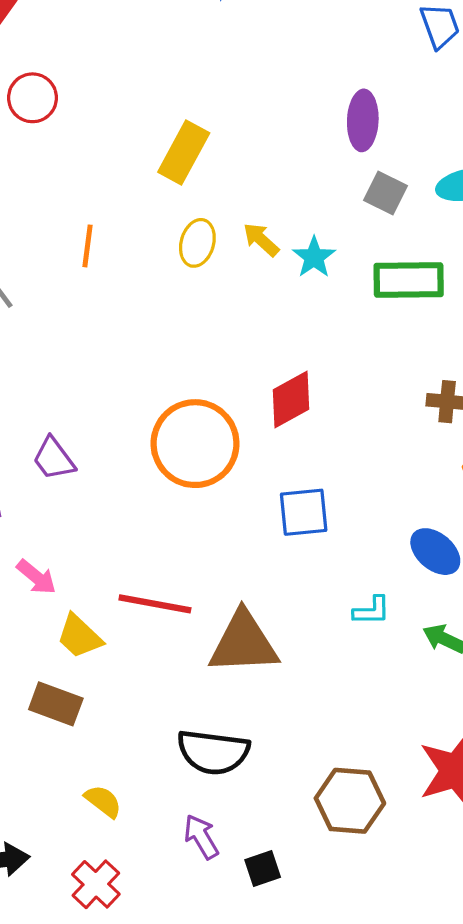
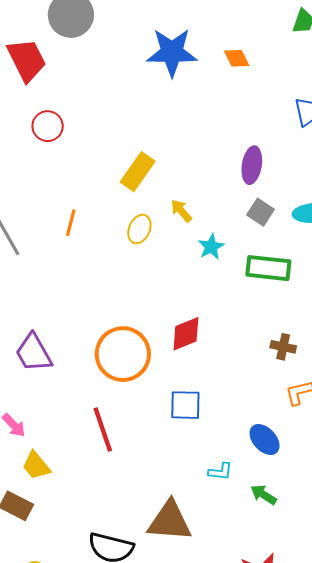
yellow arrow: (261, 240) -> (181, 211), moved
purple trapezoid: (54, 459) -> (34, 353), size x1.4
red line: (155, 604) -> (103, 430), moved, turned 54
brown triangle: (244, 643) -> (170, 521), moved

